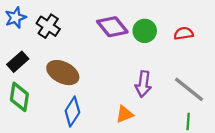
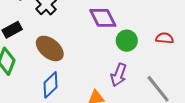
green circle: (145, 31) -> (127, 41), moved

